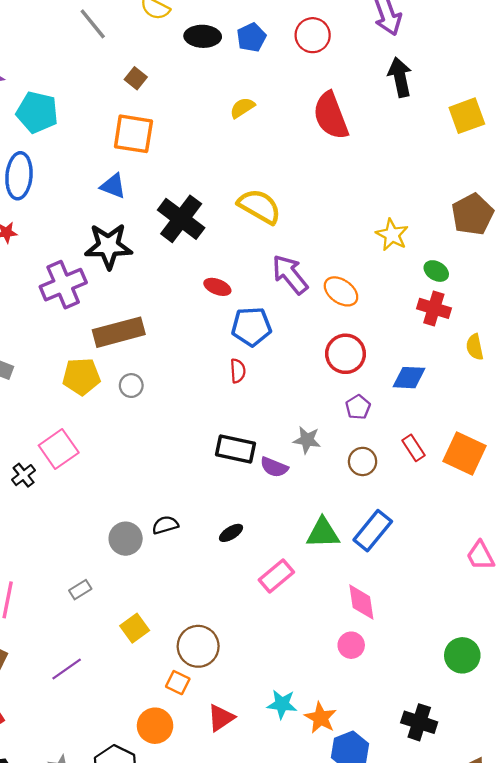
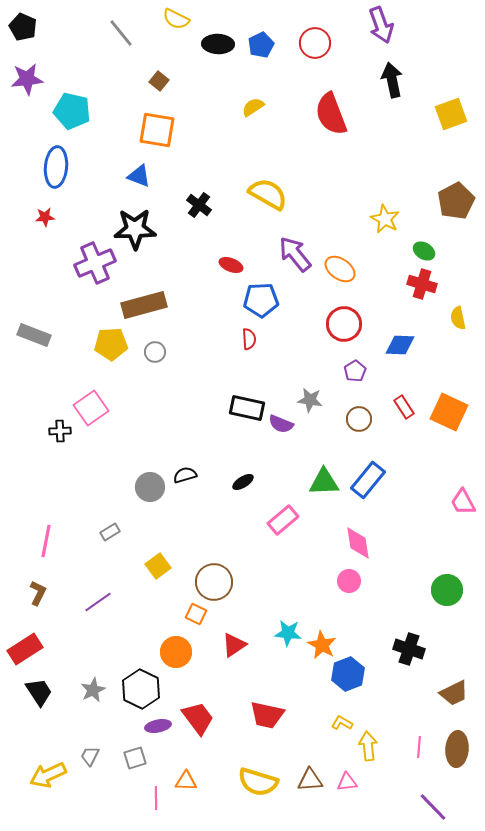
black cross: (181, 219) -> (199, 205), size x0.6
black cross: (24, 475) -> (60, 431), turned 35

